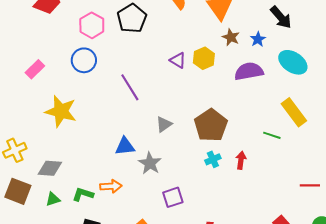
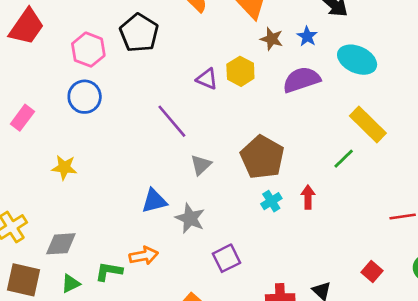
purple line: (130, 87) -> (172, 121), moved
yellow star: (61, 111) -> (64, 167), size x0.6
green line: (272, 135) -> (344, 159), turned -54

